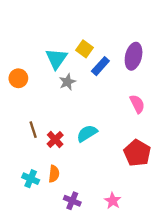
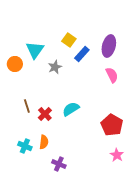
cyan triangle: (56, 59) -> (35, 50), moved
pink semicircle: (137, 104) -> (112, 75), moved
pink star: (113, 201) -> (117, 155), moved

